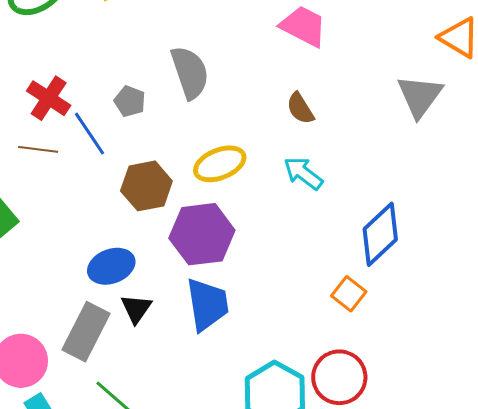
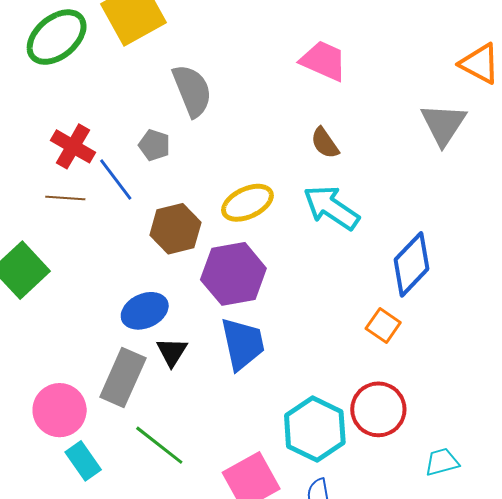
gray semicircle: (190, 72) -> (192, 91), moved
cyan arrow: (303, 173) -> (331, 208), size x1.4

